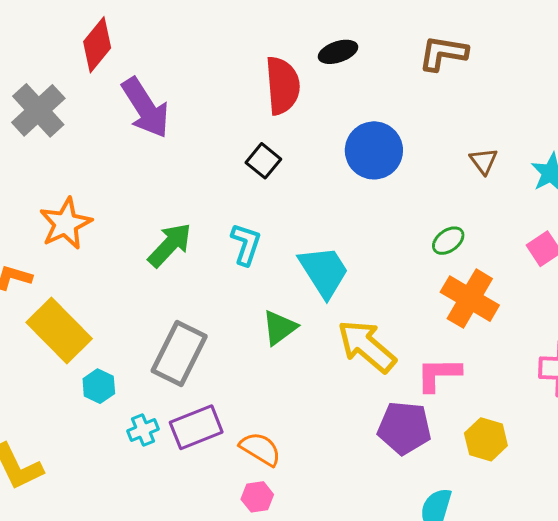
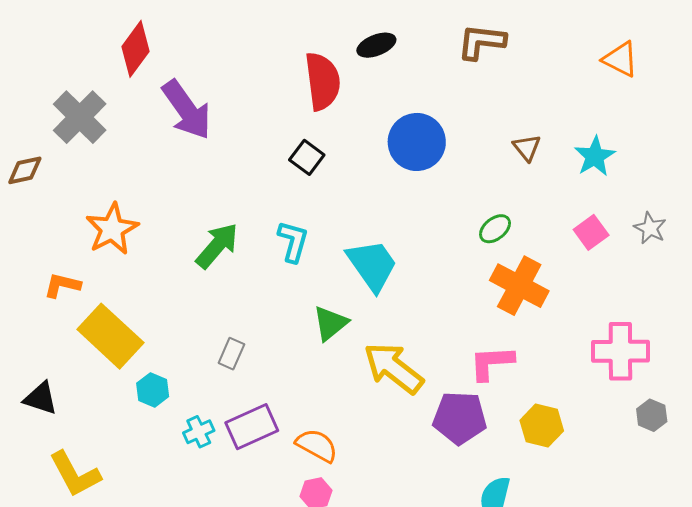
yellow arrow: (367, 346) -> (394, 368), moved
gray rectangle: (179, 353) -> (231, 354), size x0.5

